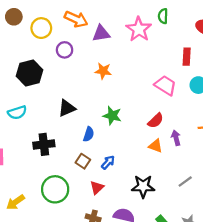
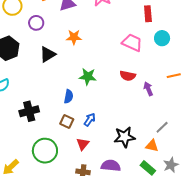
black triangle: (67, 108) -> (48, 54), moved
red semicircle: (156, 121) -> (128, 76), turned 63
orange triangle: (156, 146) -> (152, 146), moved

